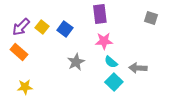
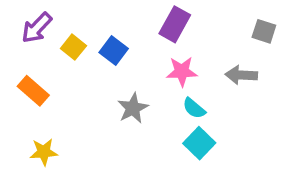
purple rectangle: (100, 14) -> (175, 24), turned 36
purple arrow: (21, 27) -> (37, 28), moved
gray arrow: (138, 68) -> (241, 75), moved

